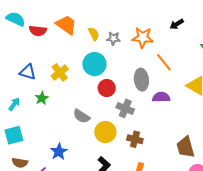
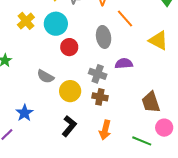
yellow cross: (60, 72) -> (26, 21), moved
purple semicircle: (161, 97) -> (124, 63), moved
gray cross: (125, 108) -> (98, 74), moved

